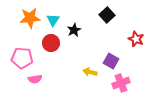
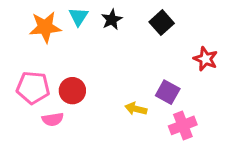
cyan triangle: (53, 20) -> (78, 17), moved
black star: (74, 30) -> (112, 20), moved
red circle: (51, 43) -> (72, 91), moved

